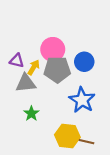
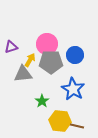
purple triangle: (17, 61) -> (11, 47), moved, turned -32
green star: (31, 114) -> (42, 101), moved

